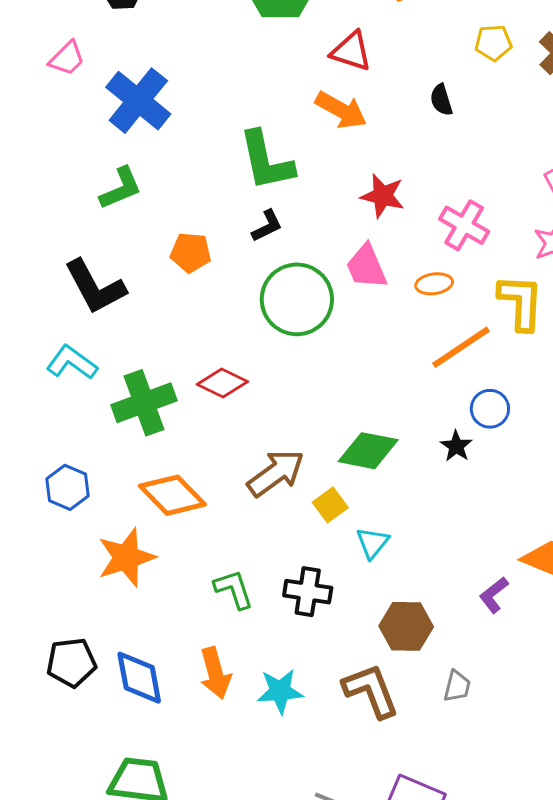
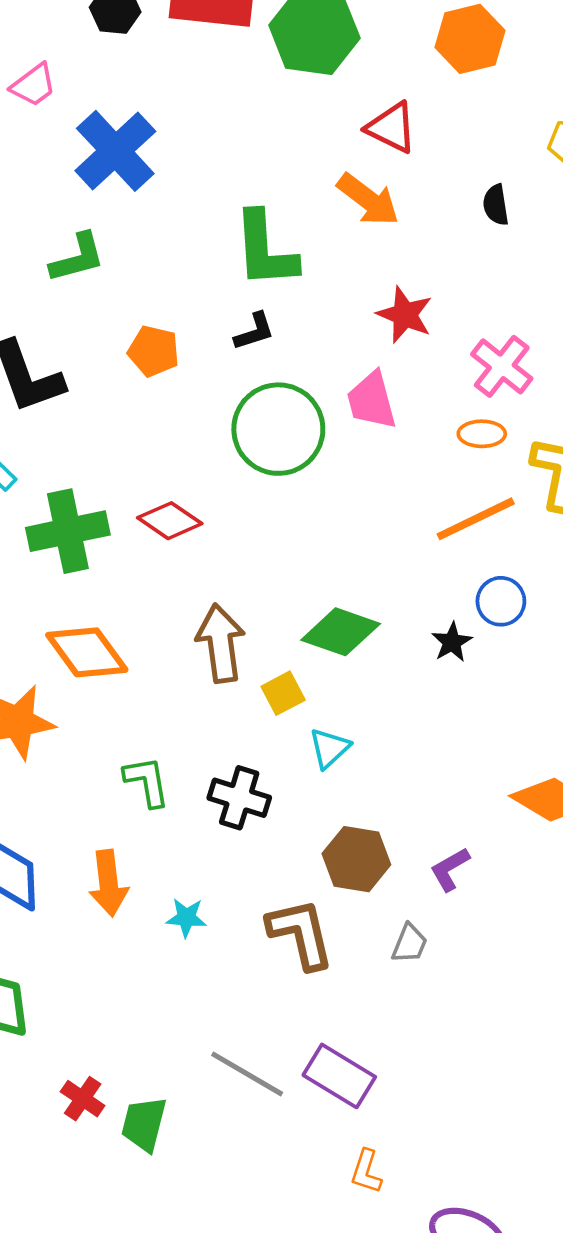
orange ellipse: (434, 284) -> (482, 434), moved
brown arrow: (276, 473) -> (221, 643), turned -70
purple L-shape: (494, 595) -> (450, 869), moved
cyan star: (280, 691) -> (186, 918), size x0.7

